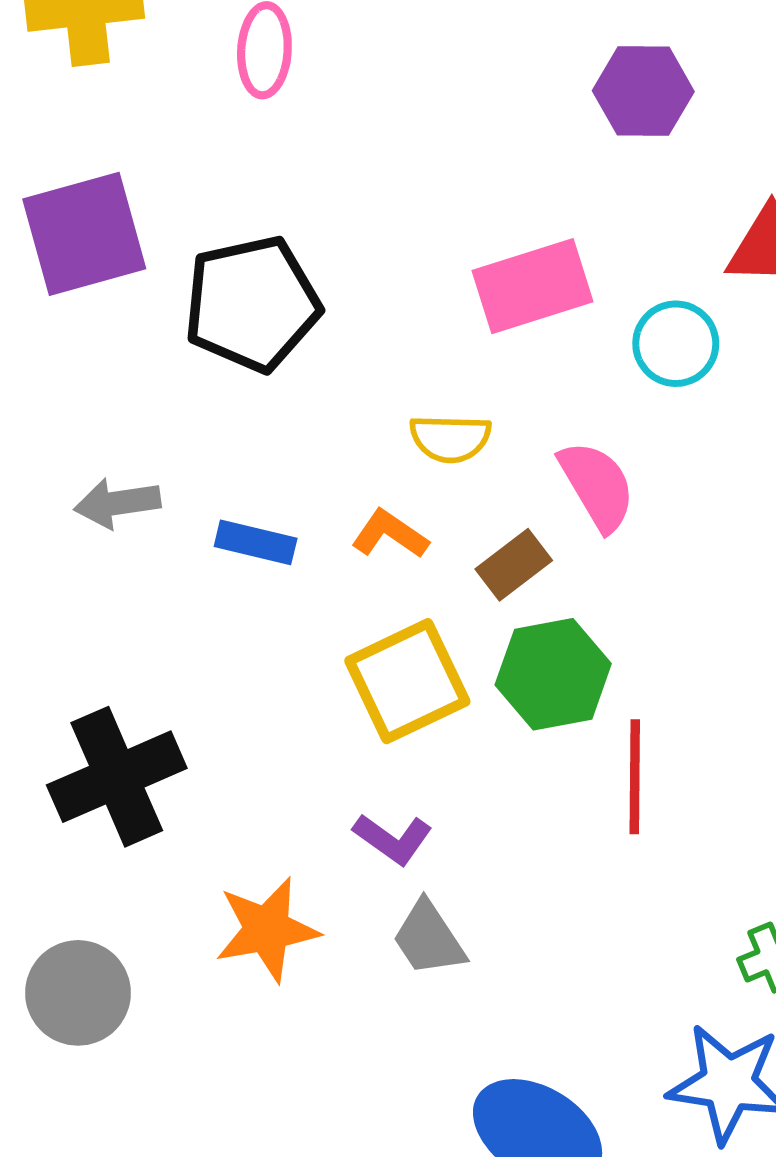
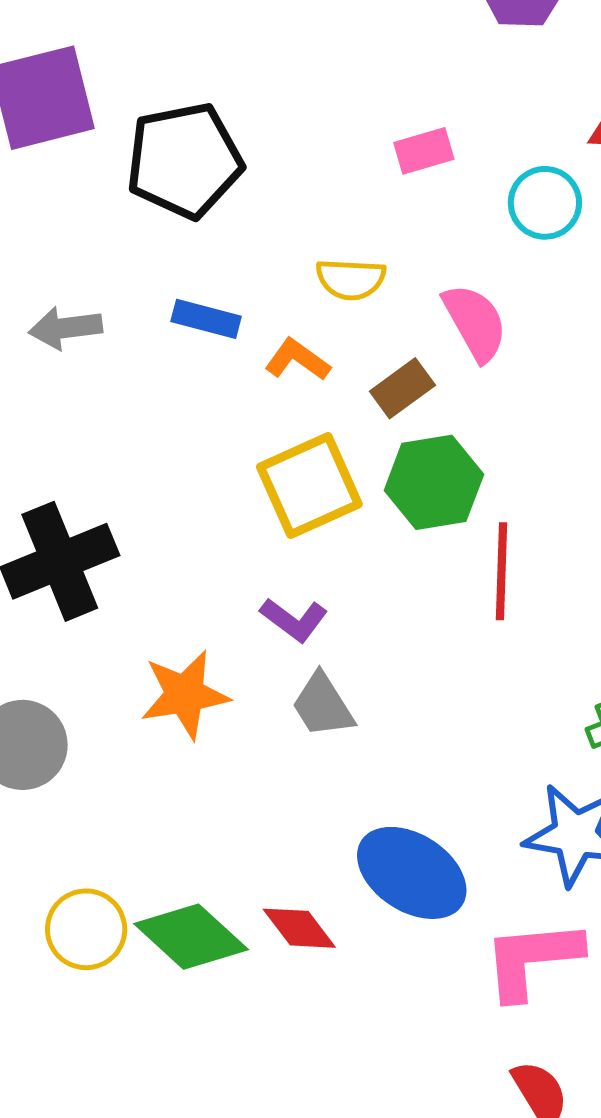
pink rectangle: (533, 286) -> (424, 151), size x0.6
blue rectangle: (256, 542) -> (206, 319), moved

